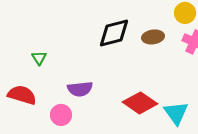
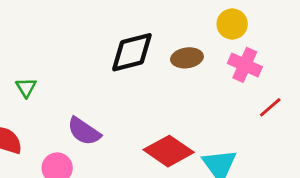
purple semicircle: (80, 89) -> (84, 131), turned 40

